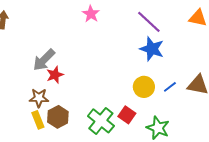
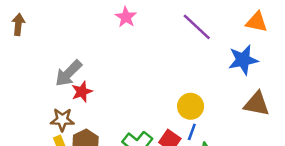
blue star: (152, 49) -> (243, 60), moved, turned -30
blue line: (170, 87) -> (192, 132), moved, turned -32

